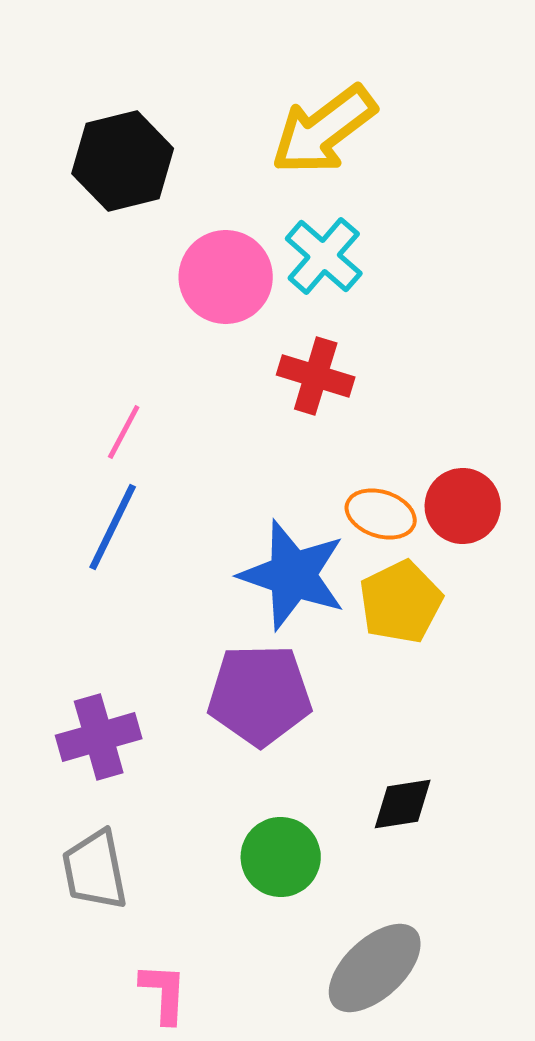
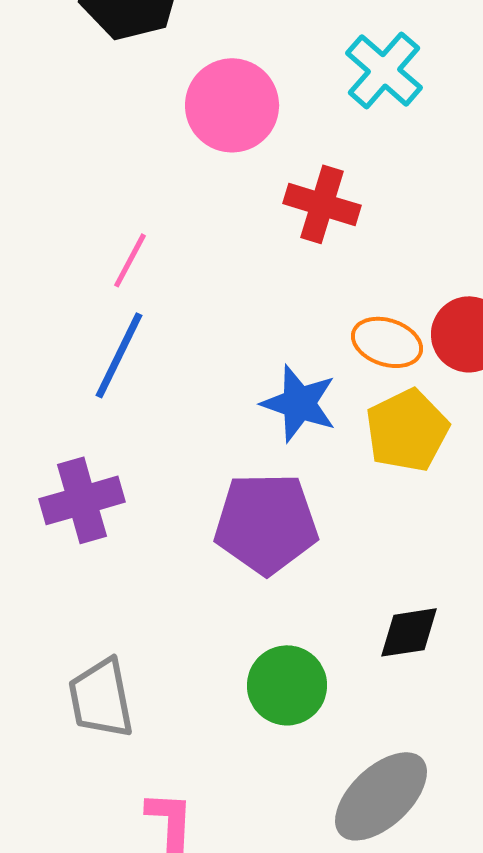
cyan cross: (324, 256) -> (384, 70), moved
blue star: (293, 575) -> (299, 403), size x0.7
purple cross: (99, 737) -> (82, 500), moved

